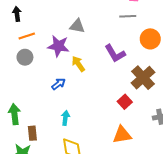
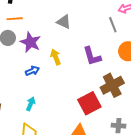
gray line: (128, 16) -> (113, 25), turned 56
purple star: (58, 46) -> (30, 42), moved
red square: (125, 102) -> (89, 103), size x1.6

